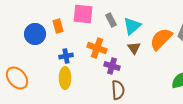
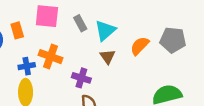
orange semicircle: (161, 39) -> (140, 46), size x0.7
orange cross: (97, 48) -> (50, 57), moved

